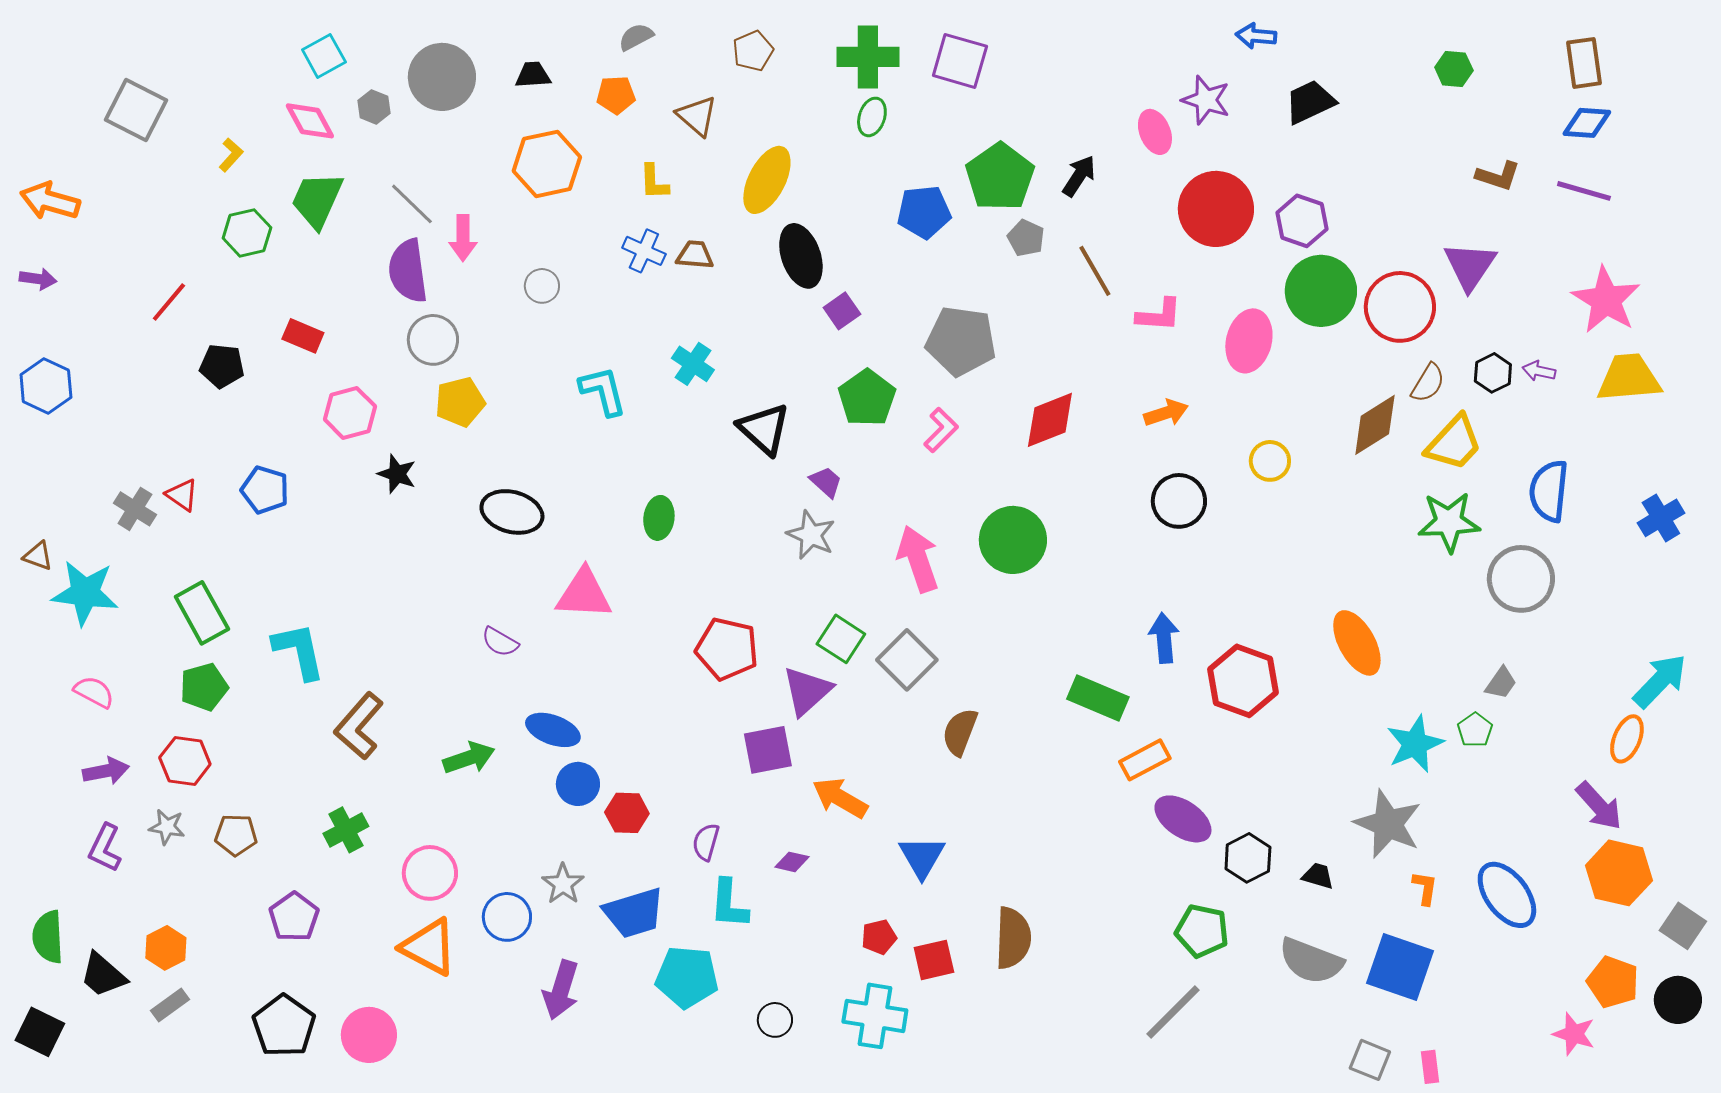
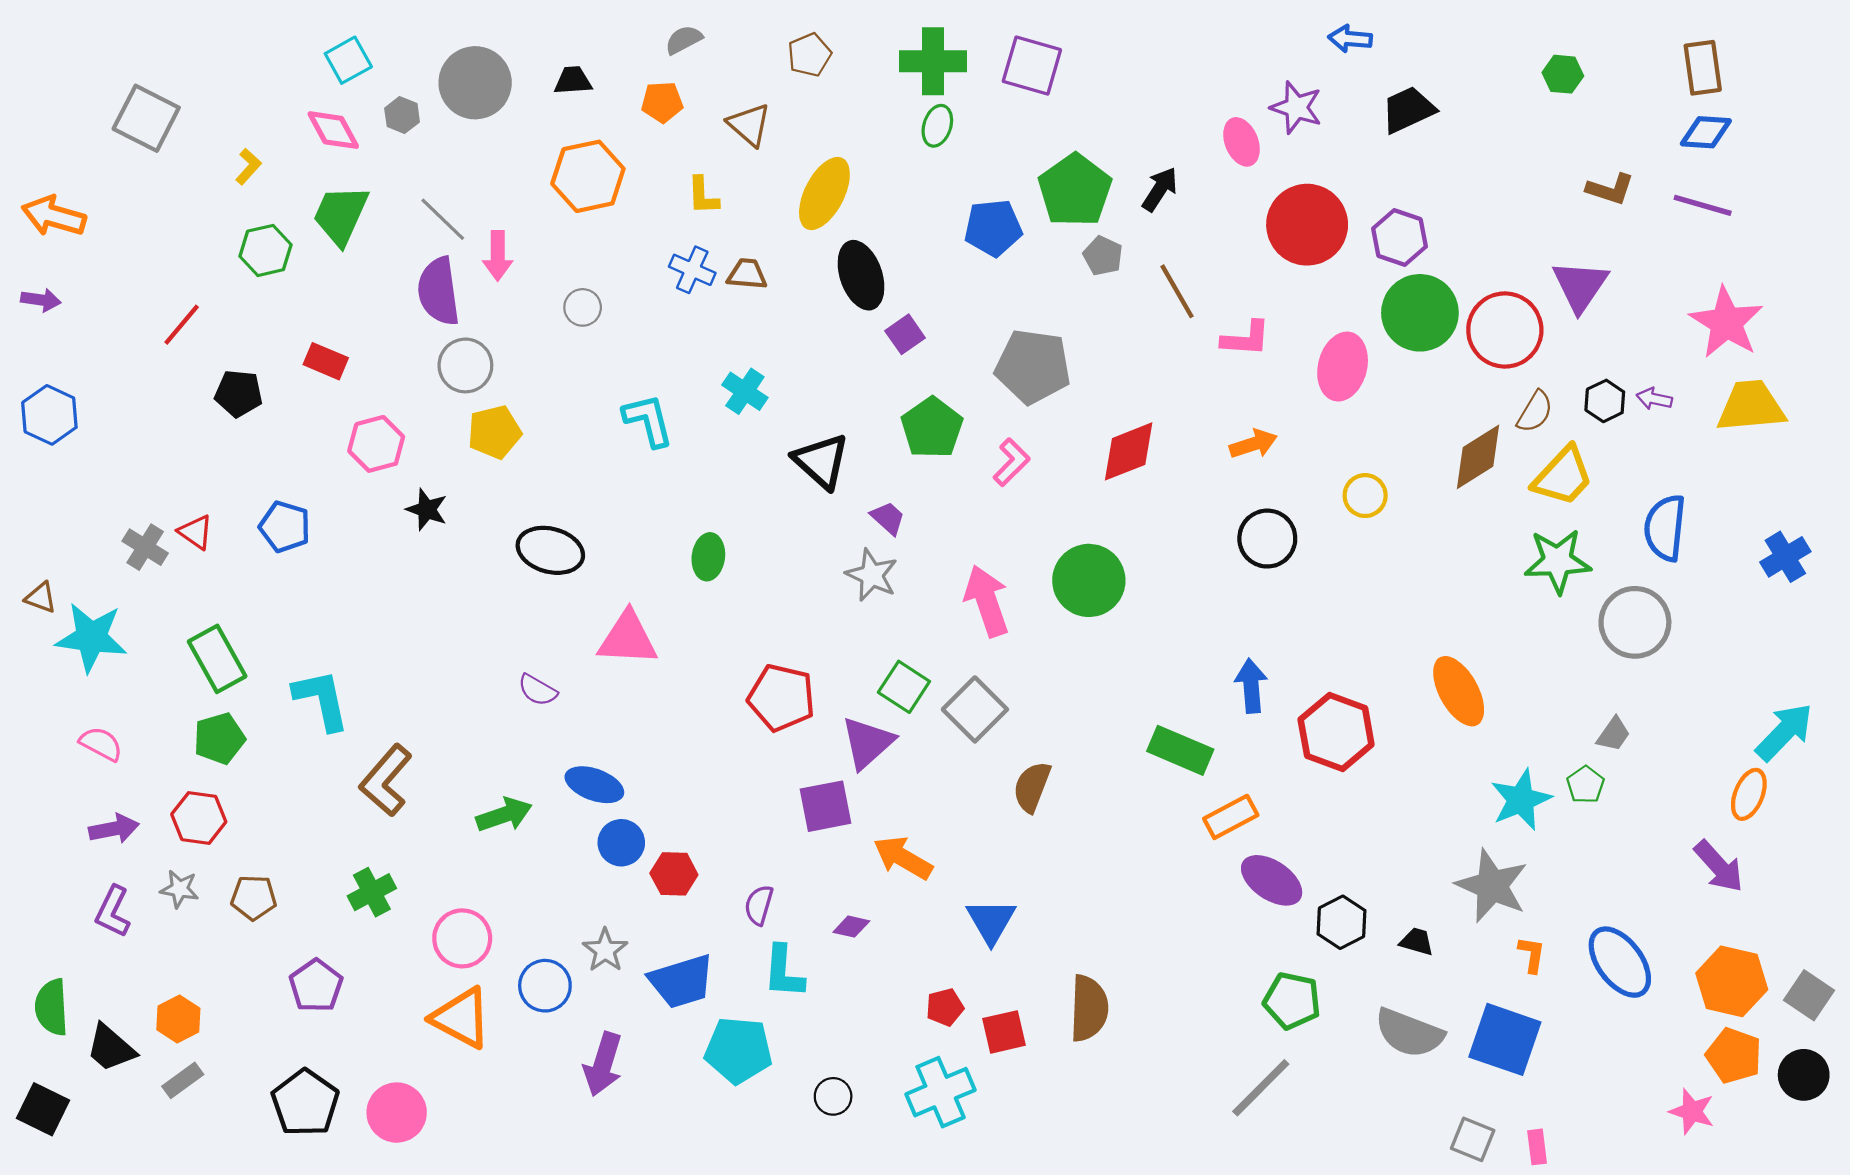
orange hexagon: (1619, 873) -> (1732, 981), moved
cyan cross: (875, 1016) -> (941, 1092), turned -32

